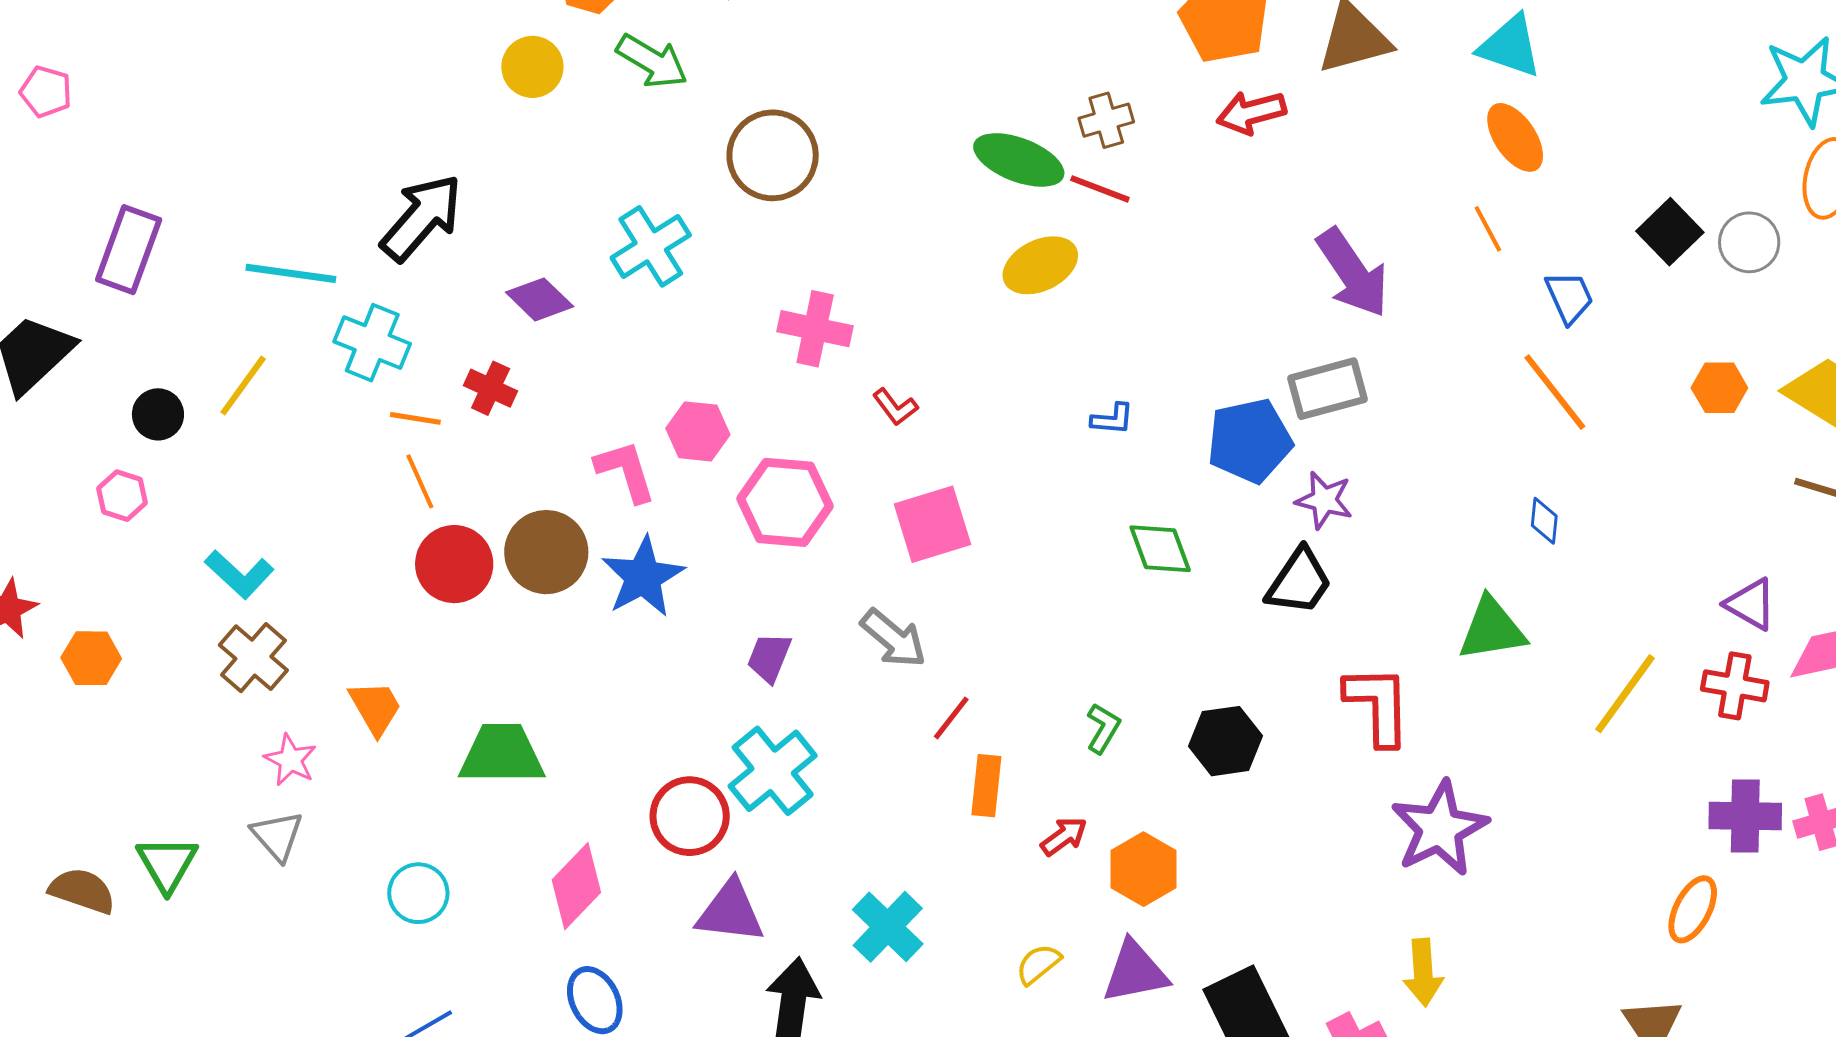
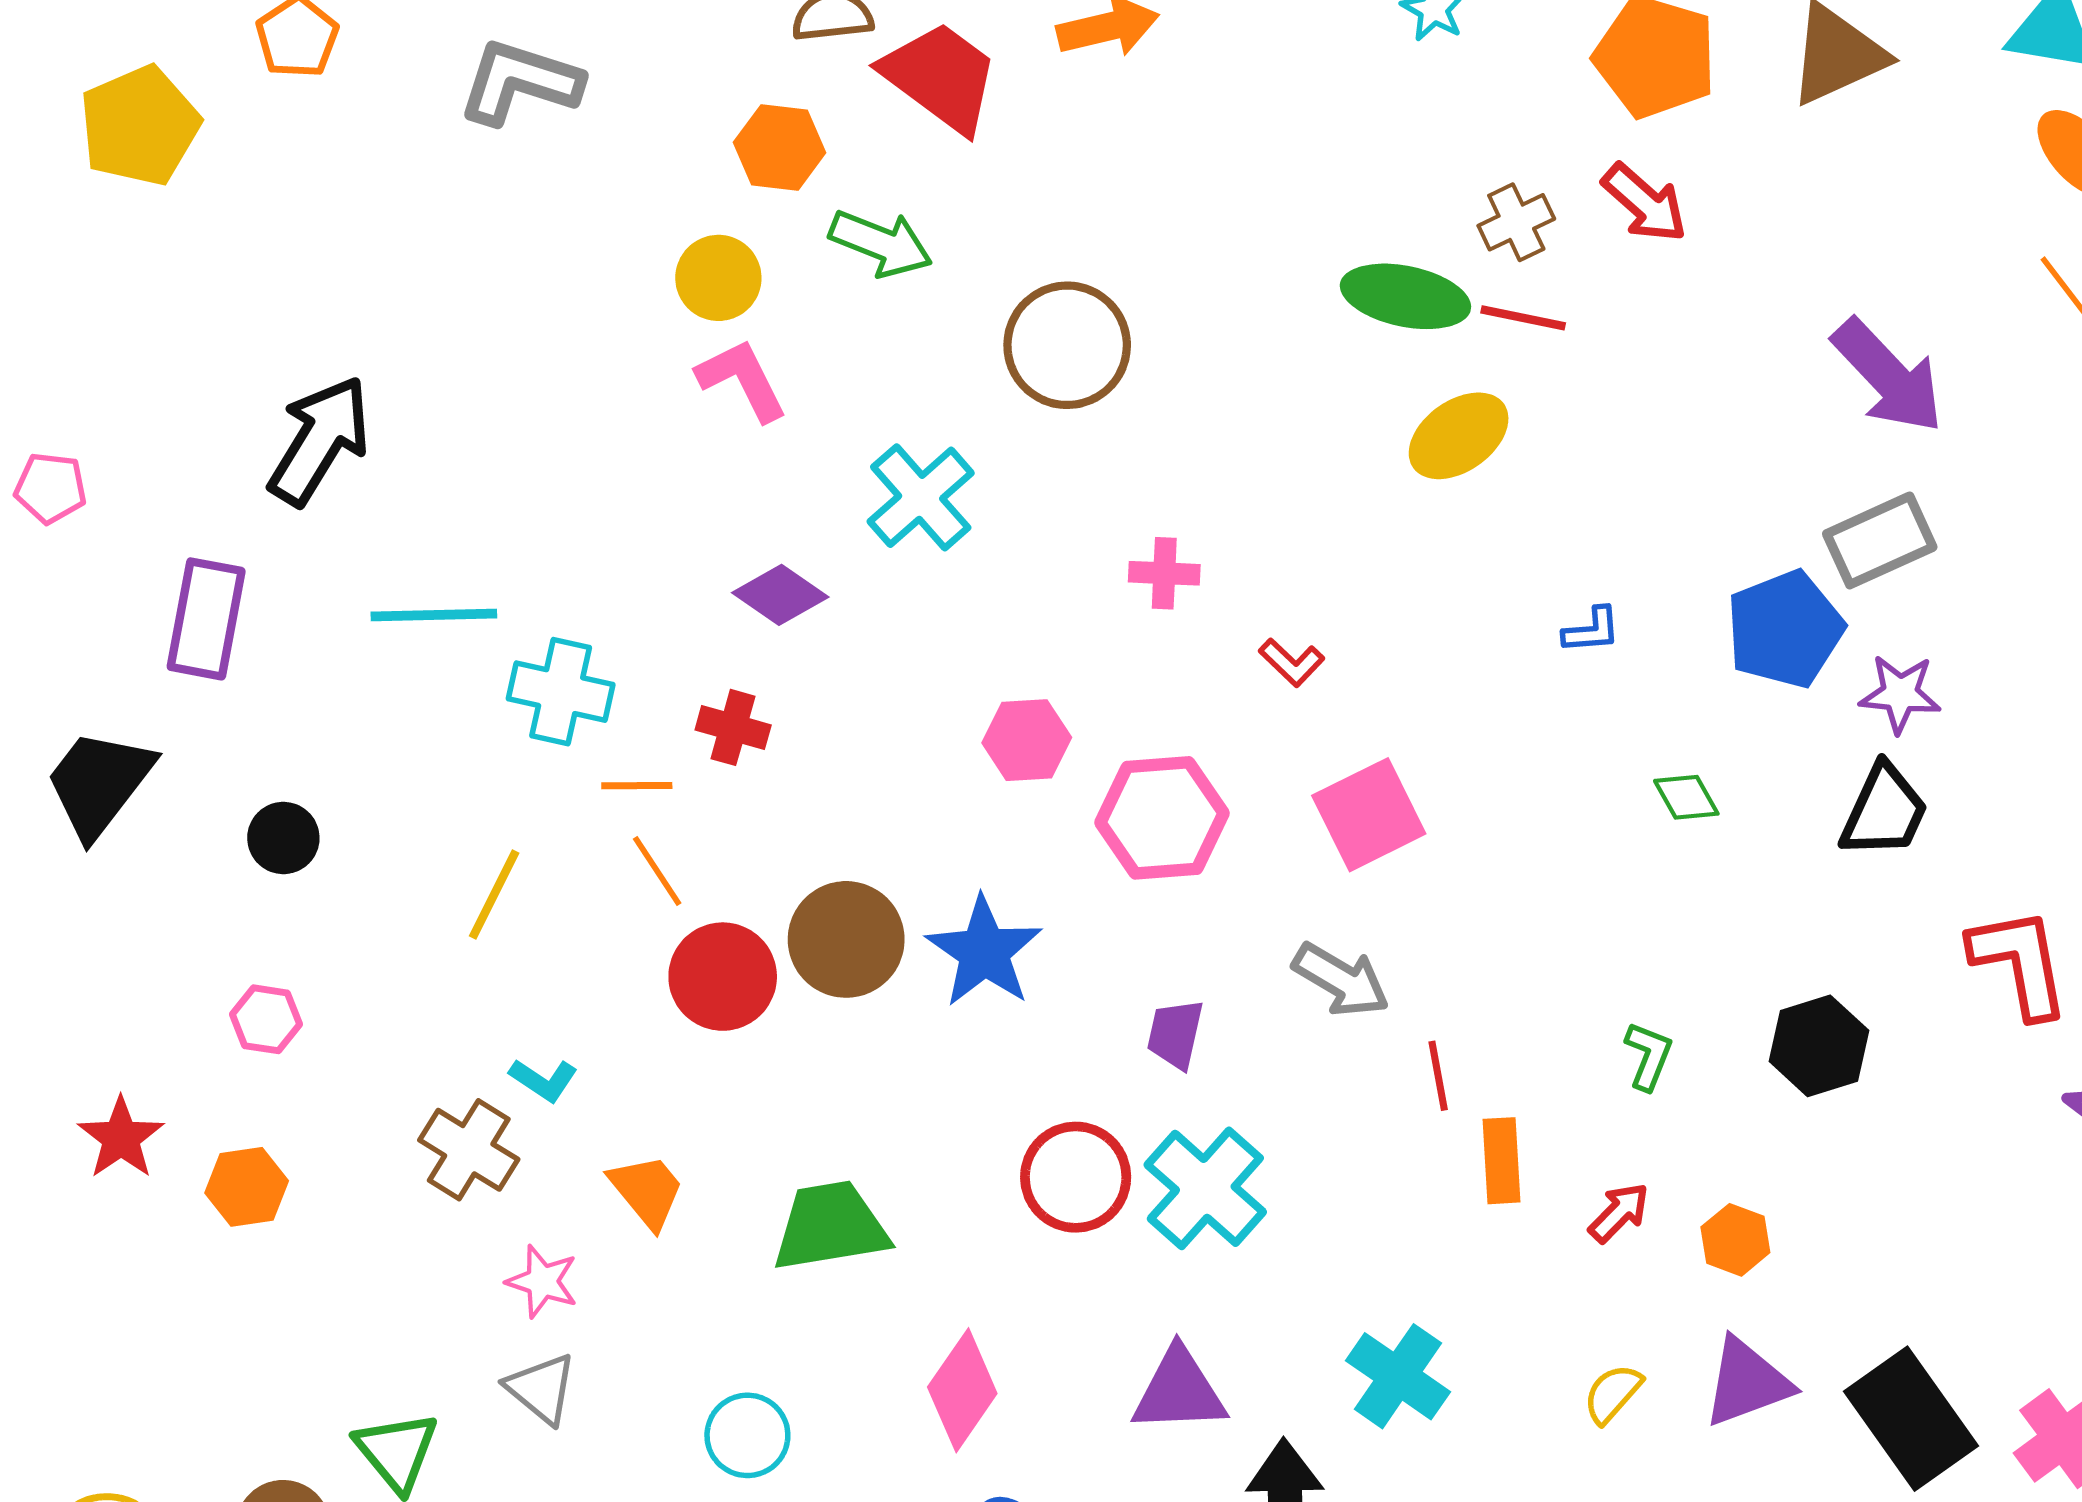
pink pentagon: (46, 92) -> (51, 488), moved
red arrow: (1251, 113) -> (1645, 203), moved, turned -114
black arrow: (422, 218) -> (320, 441), moved
pink cross: (815, 329) -> (1164, 573), size x0.7
yellow line: (243, 385) -> (494, 894), moved
pink L-shape: (626, 471) -> (742, 380), moved
pink hexagon: (122, 496) -> (266, 1019), moved
green diamond: (1160, 549) -> (1686, 797), size x0.7
cyan L-shape: (239, 574) -> (544, 1080), moved, size x0.7
red line: (951, 718) -> (1438, 1076), turned -39
red circle: (690, 816) -> (1076, 1177), moved
orange hexagon: (1144, 869) -> (1735, 1240), size x0.7

